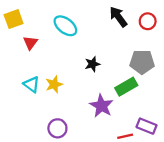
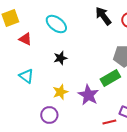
red triangle: (30, 43) -> (25, 39), turned -40
black star: (92, 64) -> (60, 58), moved
yellow star: (54, 84) -> (60, 92), moved

